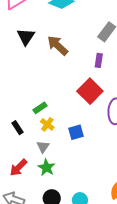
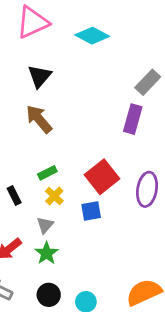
brown arrow: (58, 45) -> (39, 119), moved
purple rectangle: (99, 60) -> (133, 119), size x1.5
red square: (90, 91) -> (102, 177), moved

